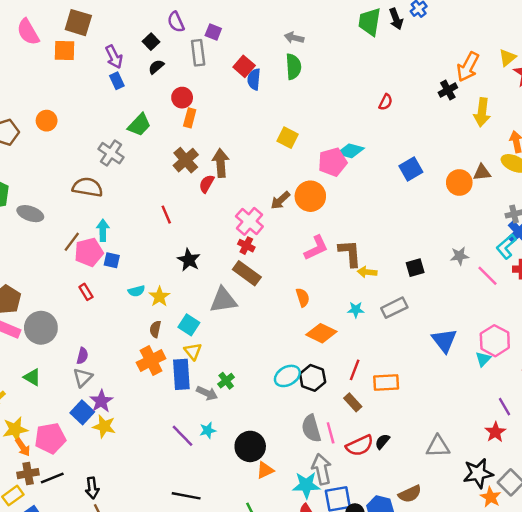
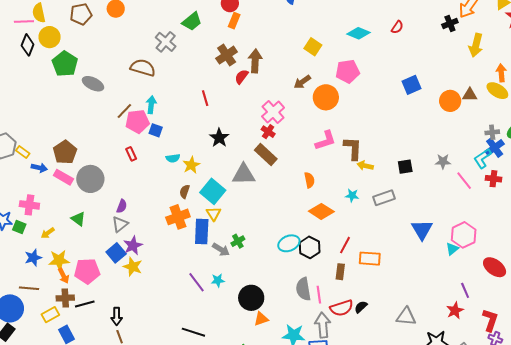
cyan diamond: (350, 151) -> (358, 33), moved
brown arrow: (280, 200) -> (302, 82), moved
cyan square: (189, 325) -> (213, 191), size x1.4
brown rectangle: (353, 402) -> (340, 272), turned 42
gray arrow: (322, 469) -> (323, 325), moved

